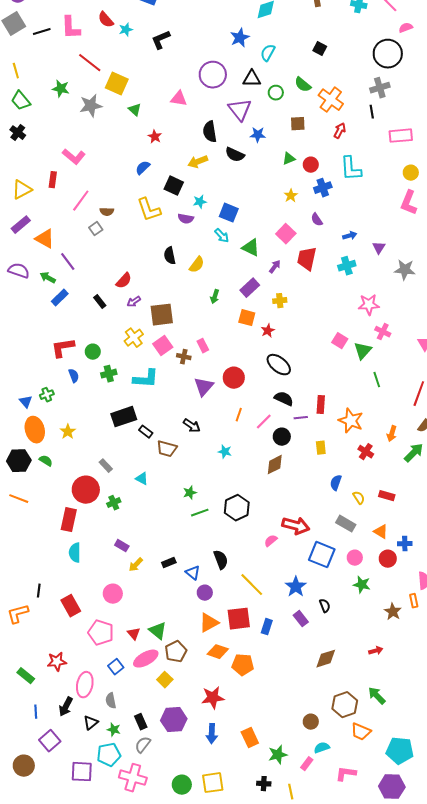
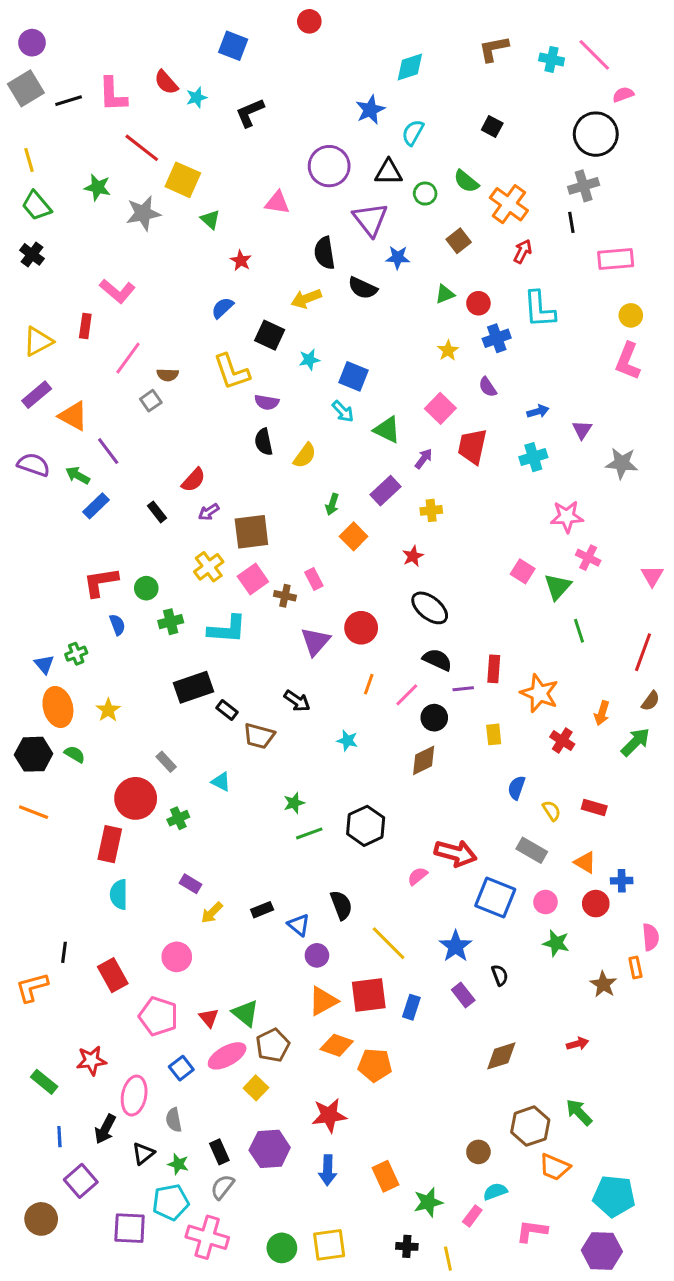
brown square: (298, 124) -> (459, 241), turned -35
purple semicircle: (186, 219) -> (267, 402), moved
orange square: (247, 318) -> (354, 536), moved, turned 30

